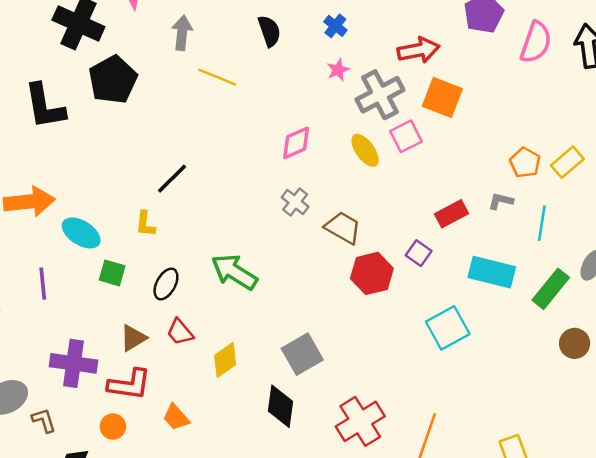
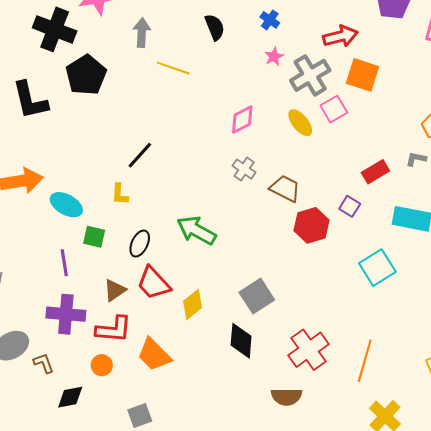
purple line: (43, 284) -> (64, 263), moved
red trapezoid: (180, 332) -> (154, 283), size x1.5
orange trapezoid: (176, 417) -> (154, 355), size x1.5

